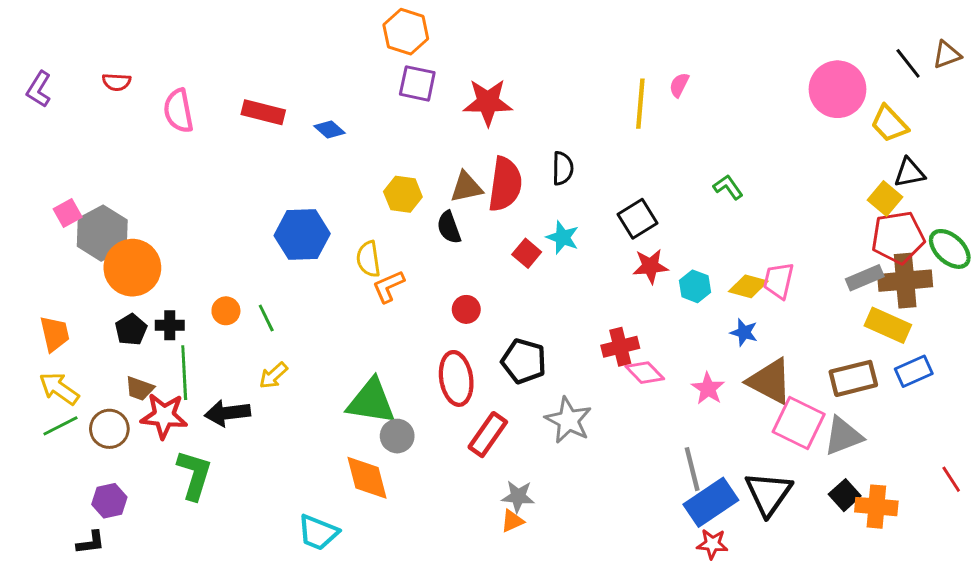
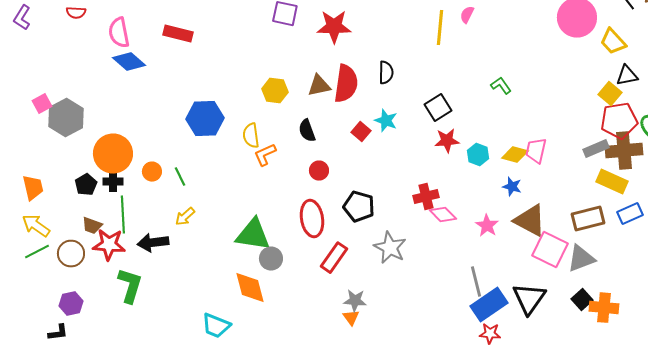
blue diamond: (330, 130) -> (129, 62), moved, size x1.5
black semicircle: (449, 227) -> (307, 131), moved
orange circle: (132, 268) -> (113, 154), moved
orange triangle: (512, 521) -> (351, 318), turned -42

